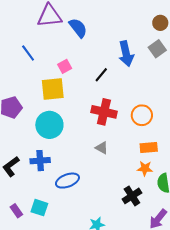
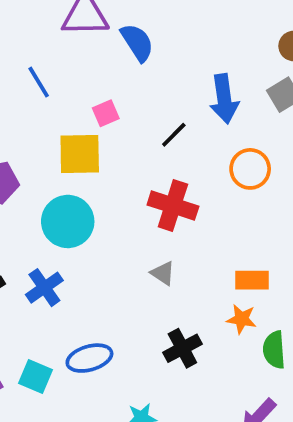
orange circle: (142, 115) -> (250, 169), moved
blue cross: (40, 161) -> (44, 288), turned -36
blue ellipse: (67, 181) -> (89, 358), moved
black cross: (132, 196) -> (182, 348), moved

